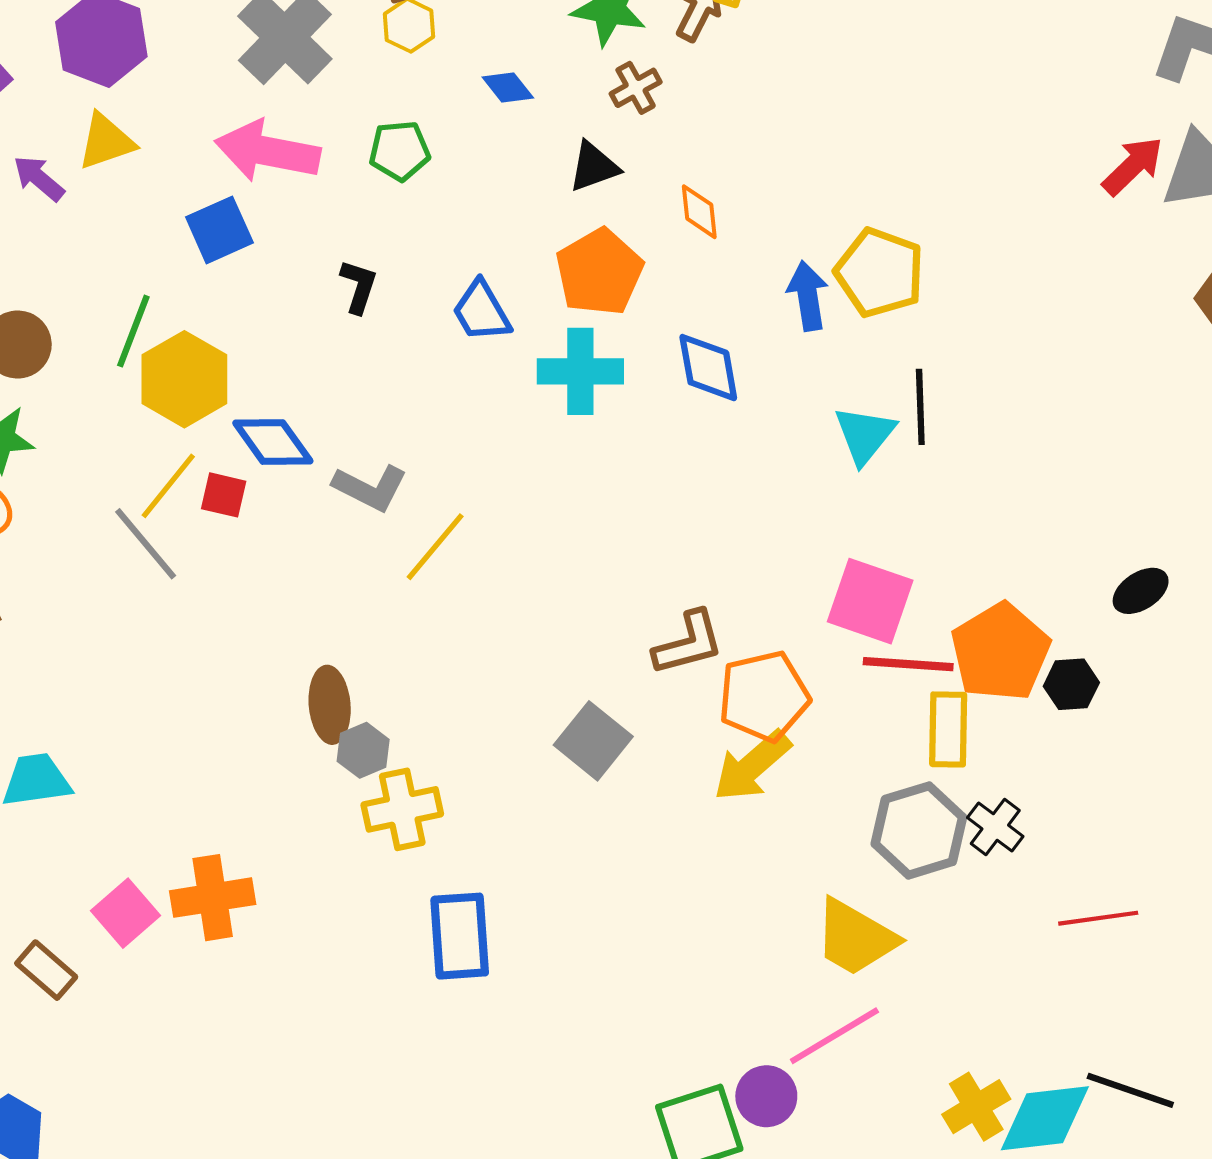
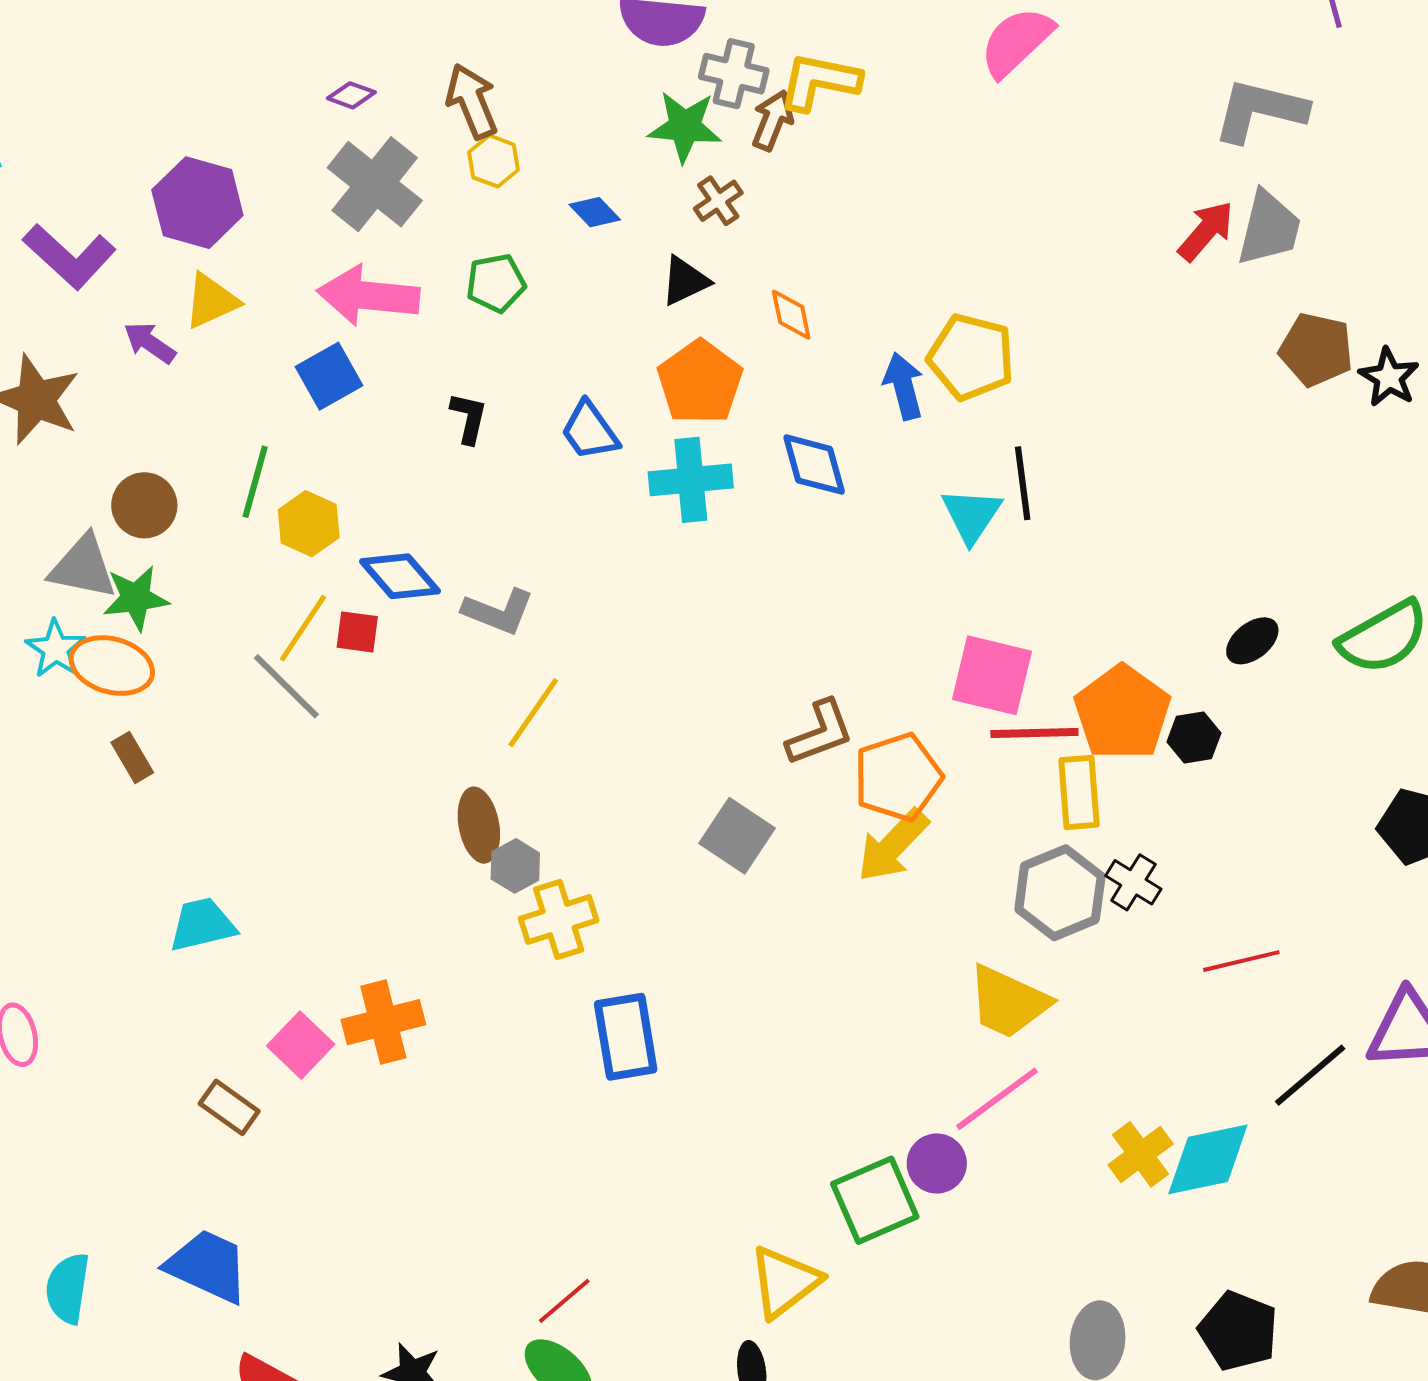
yellow hexagon: (184, 379) -> (309, 524), size x0.7
yellow line: (435, 547) -> (533, 713), moved
black line: (1130, 1090) -> (1310, 1075), moved, turned -54

